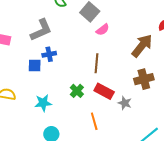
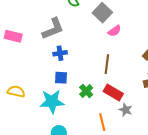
blue square: (35, 66) -> (61, 78), moved
cyan star: (43, 103) -> (52, 102), size x1.4
gray star: (125, 103) -> (126, 110), moved

